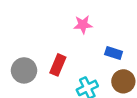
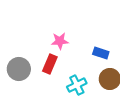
pink star: (83, 25) -> (60, 41), moved

